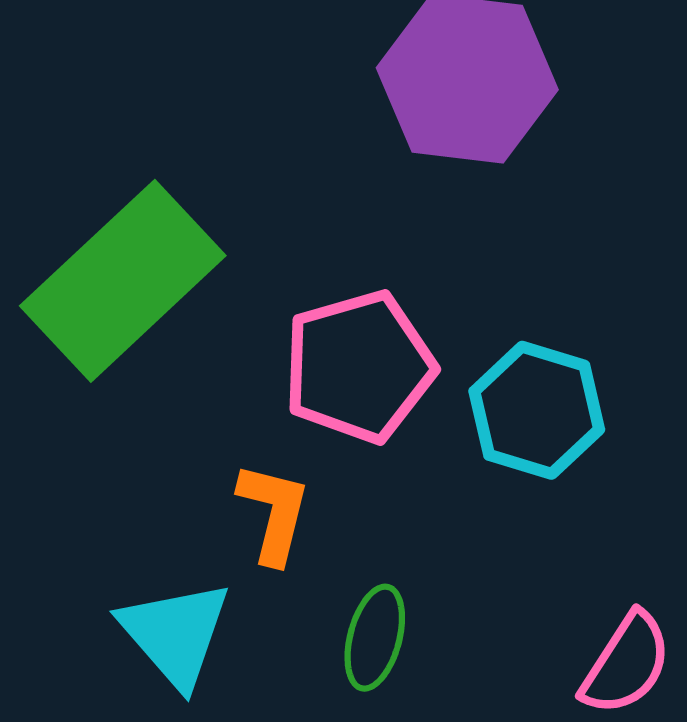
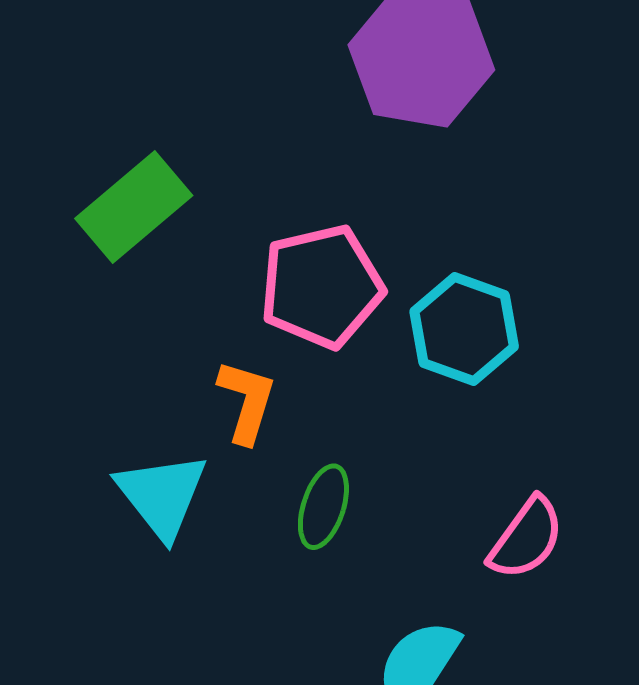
green rectangle: (123, 281) -> (134, 207), size x0.7

